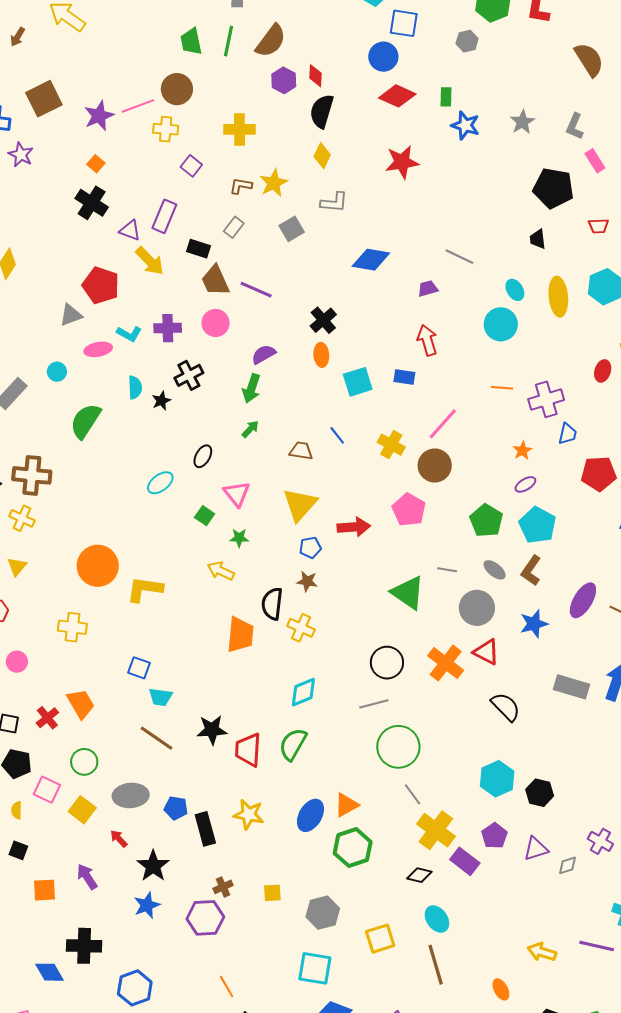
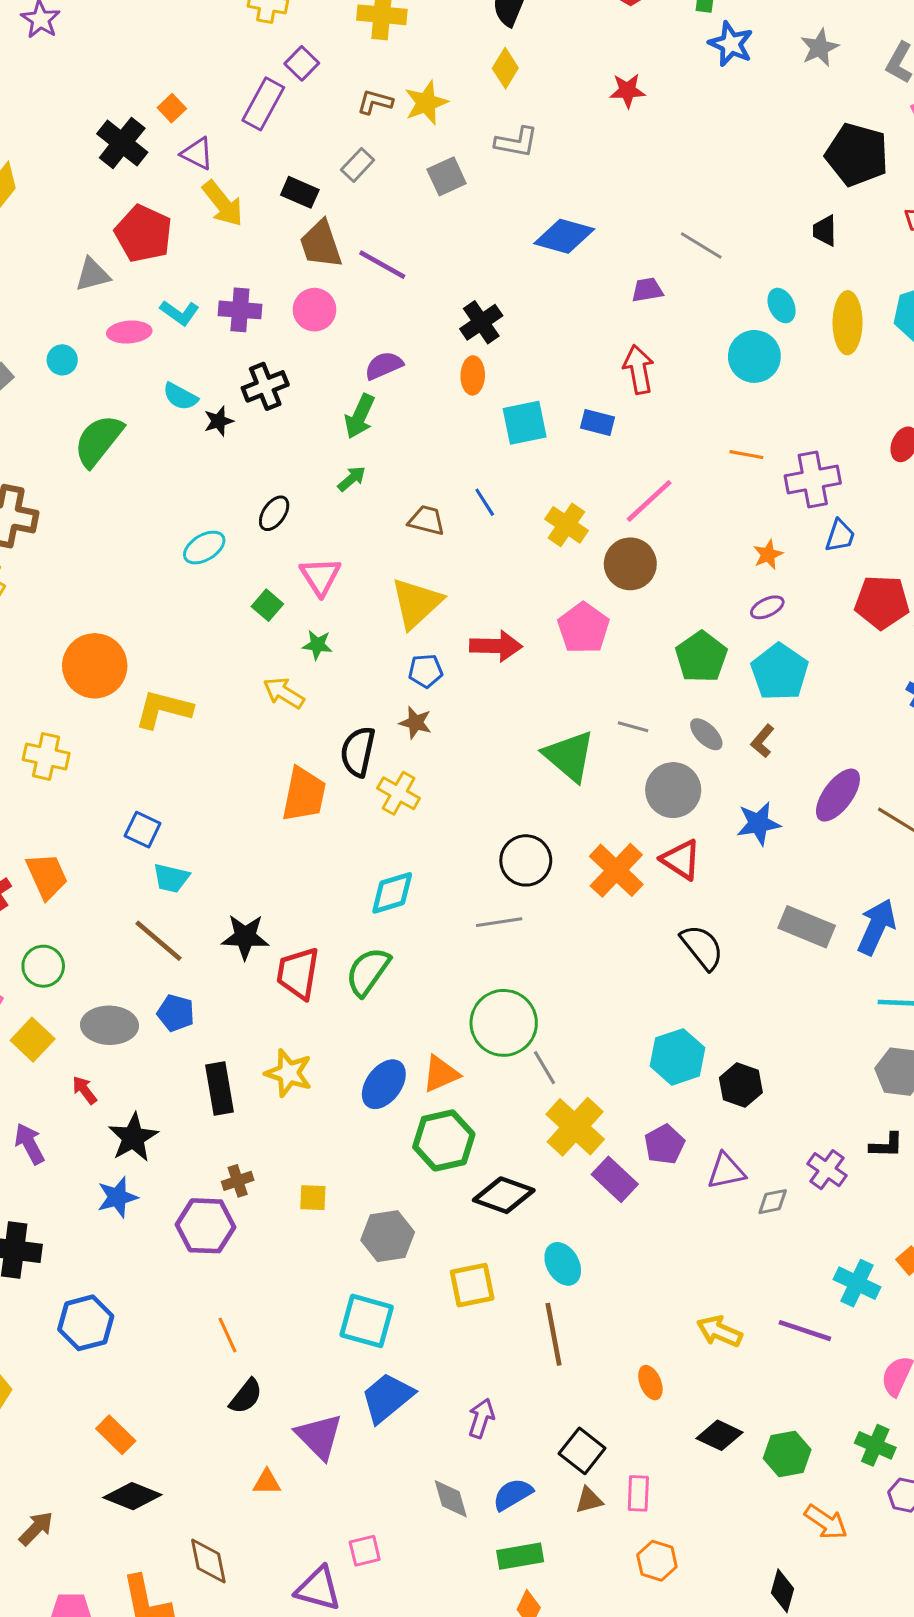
red star: (402, 162) -> (627, 91), size x0.7
orange square: (96, 164) -> (172, 108), moved
black cross: (92, 203) -> (122, 143), moved
purple rectangle: (164, 216) -> (263, 104), moved
cyan semicircle: (135, 387) -> (180, 396), turned 115
brown L-shape: (531, 571) -> (763, 741), size x0.7
green circle: (398, 747) -> (504, 1023), moved
blue pentagon: (176, 808) -> (176, 1013), moved
black diamond: (419, 875) -> (504, 1195), moved, size x1.5

